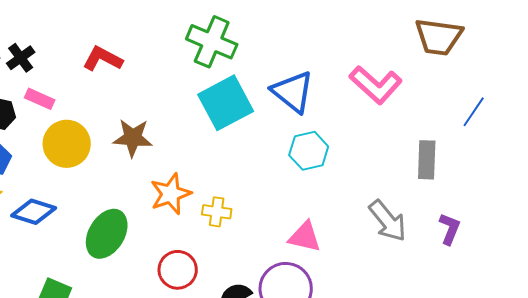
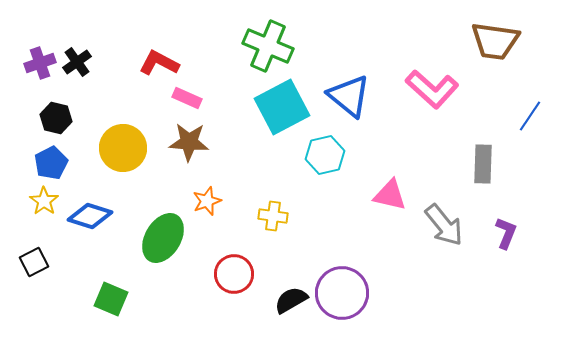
pink rectangle: (40, 99) -> (187, 98), moved
cyan hexagon: (309, 151) -> (325, 155), moved
orange star: (171, 194) -> (207, 201), moved, size x0.7
pink triangle: (305, 237) -> (390, 195), moved

